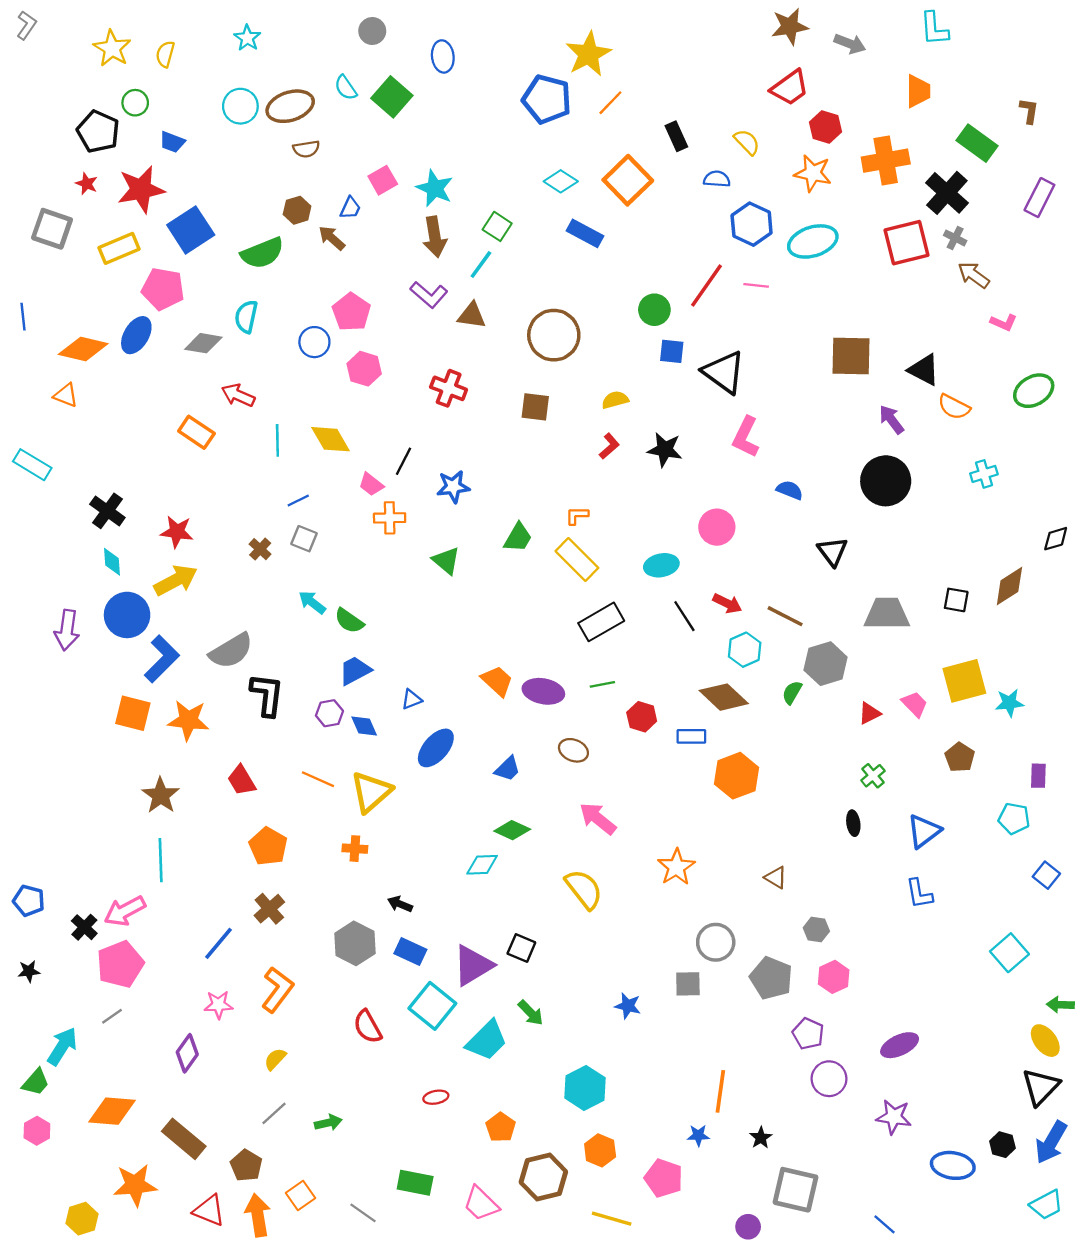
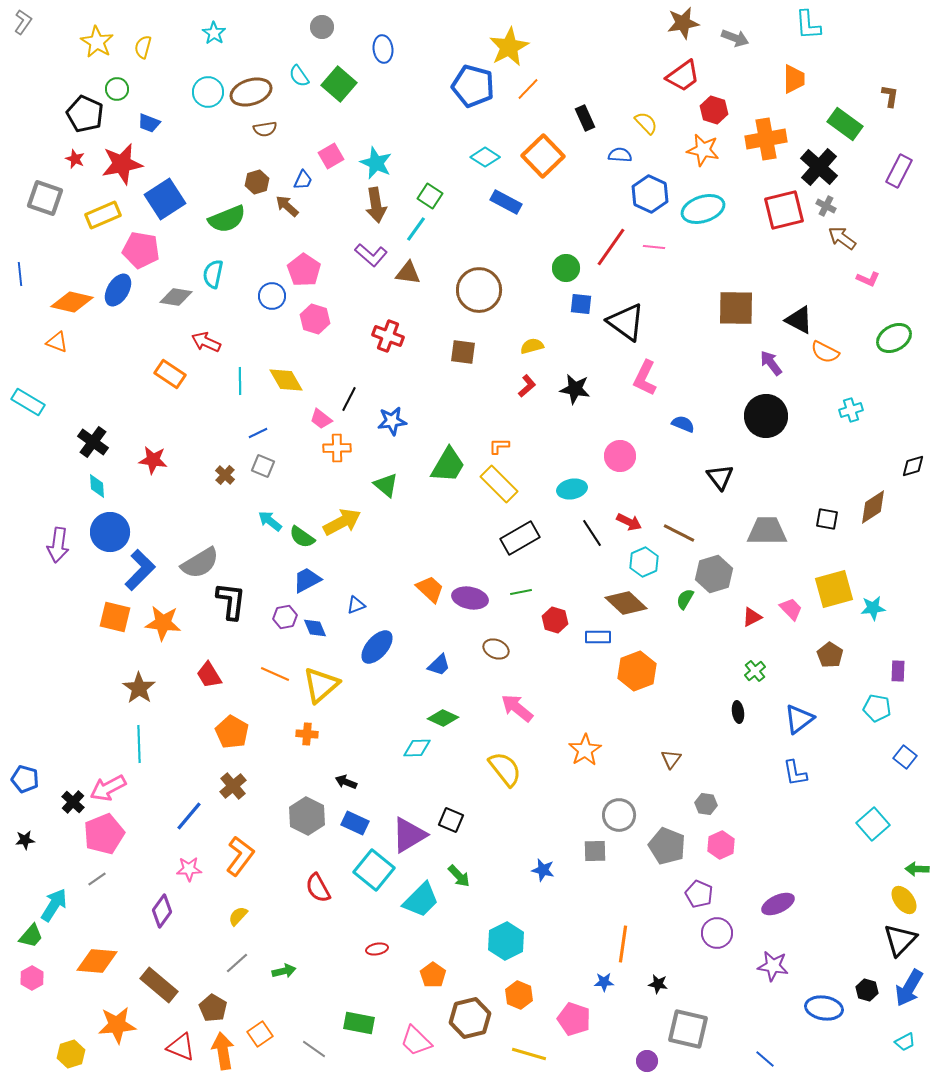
green trapezoid: (518, 538) -> (448, 465), size x1.4
yellow arrow: (176, 580) -> (342, 522), moved
brown triangle: (776, 877) -> (671, 759), turned 35
black star: (761, 1138) -> (658, 984), turned -30
cyan trapezoid: (1046, 1205) -> (905, 1042), size x0.7

